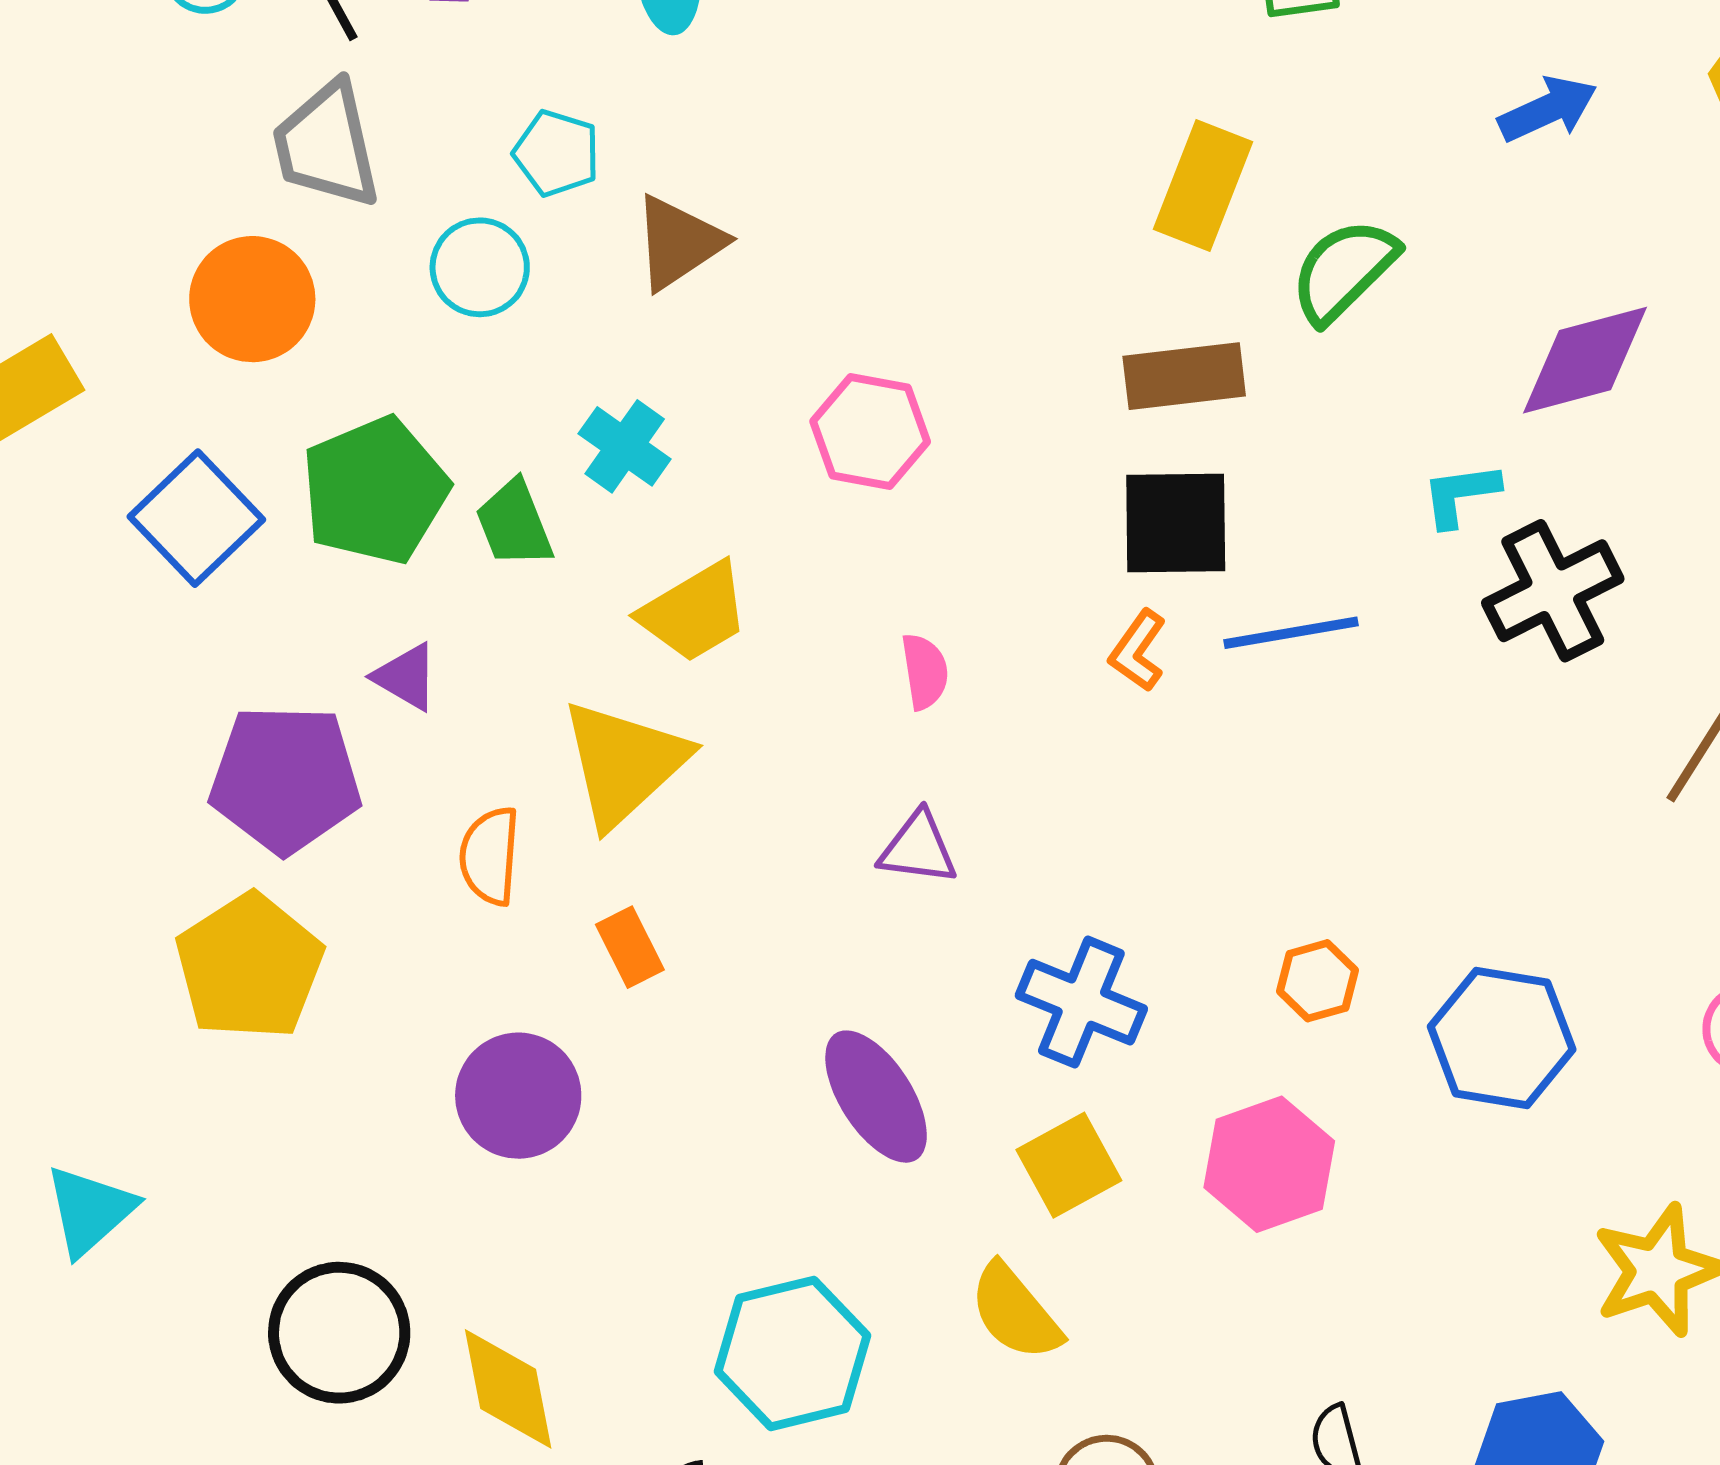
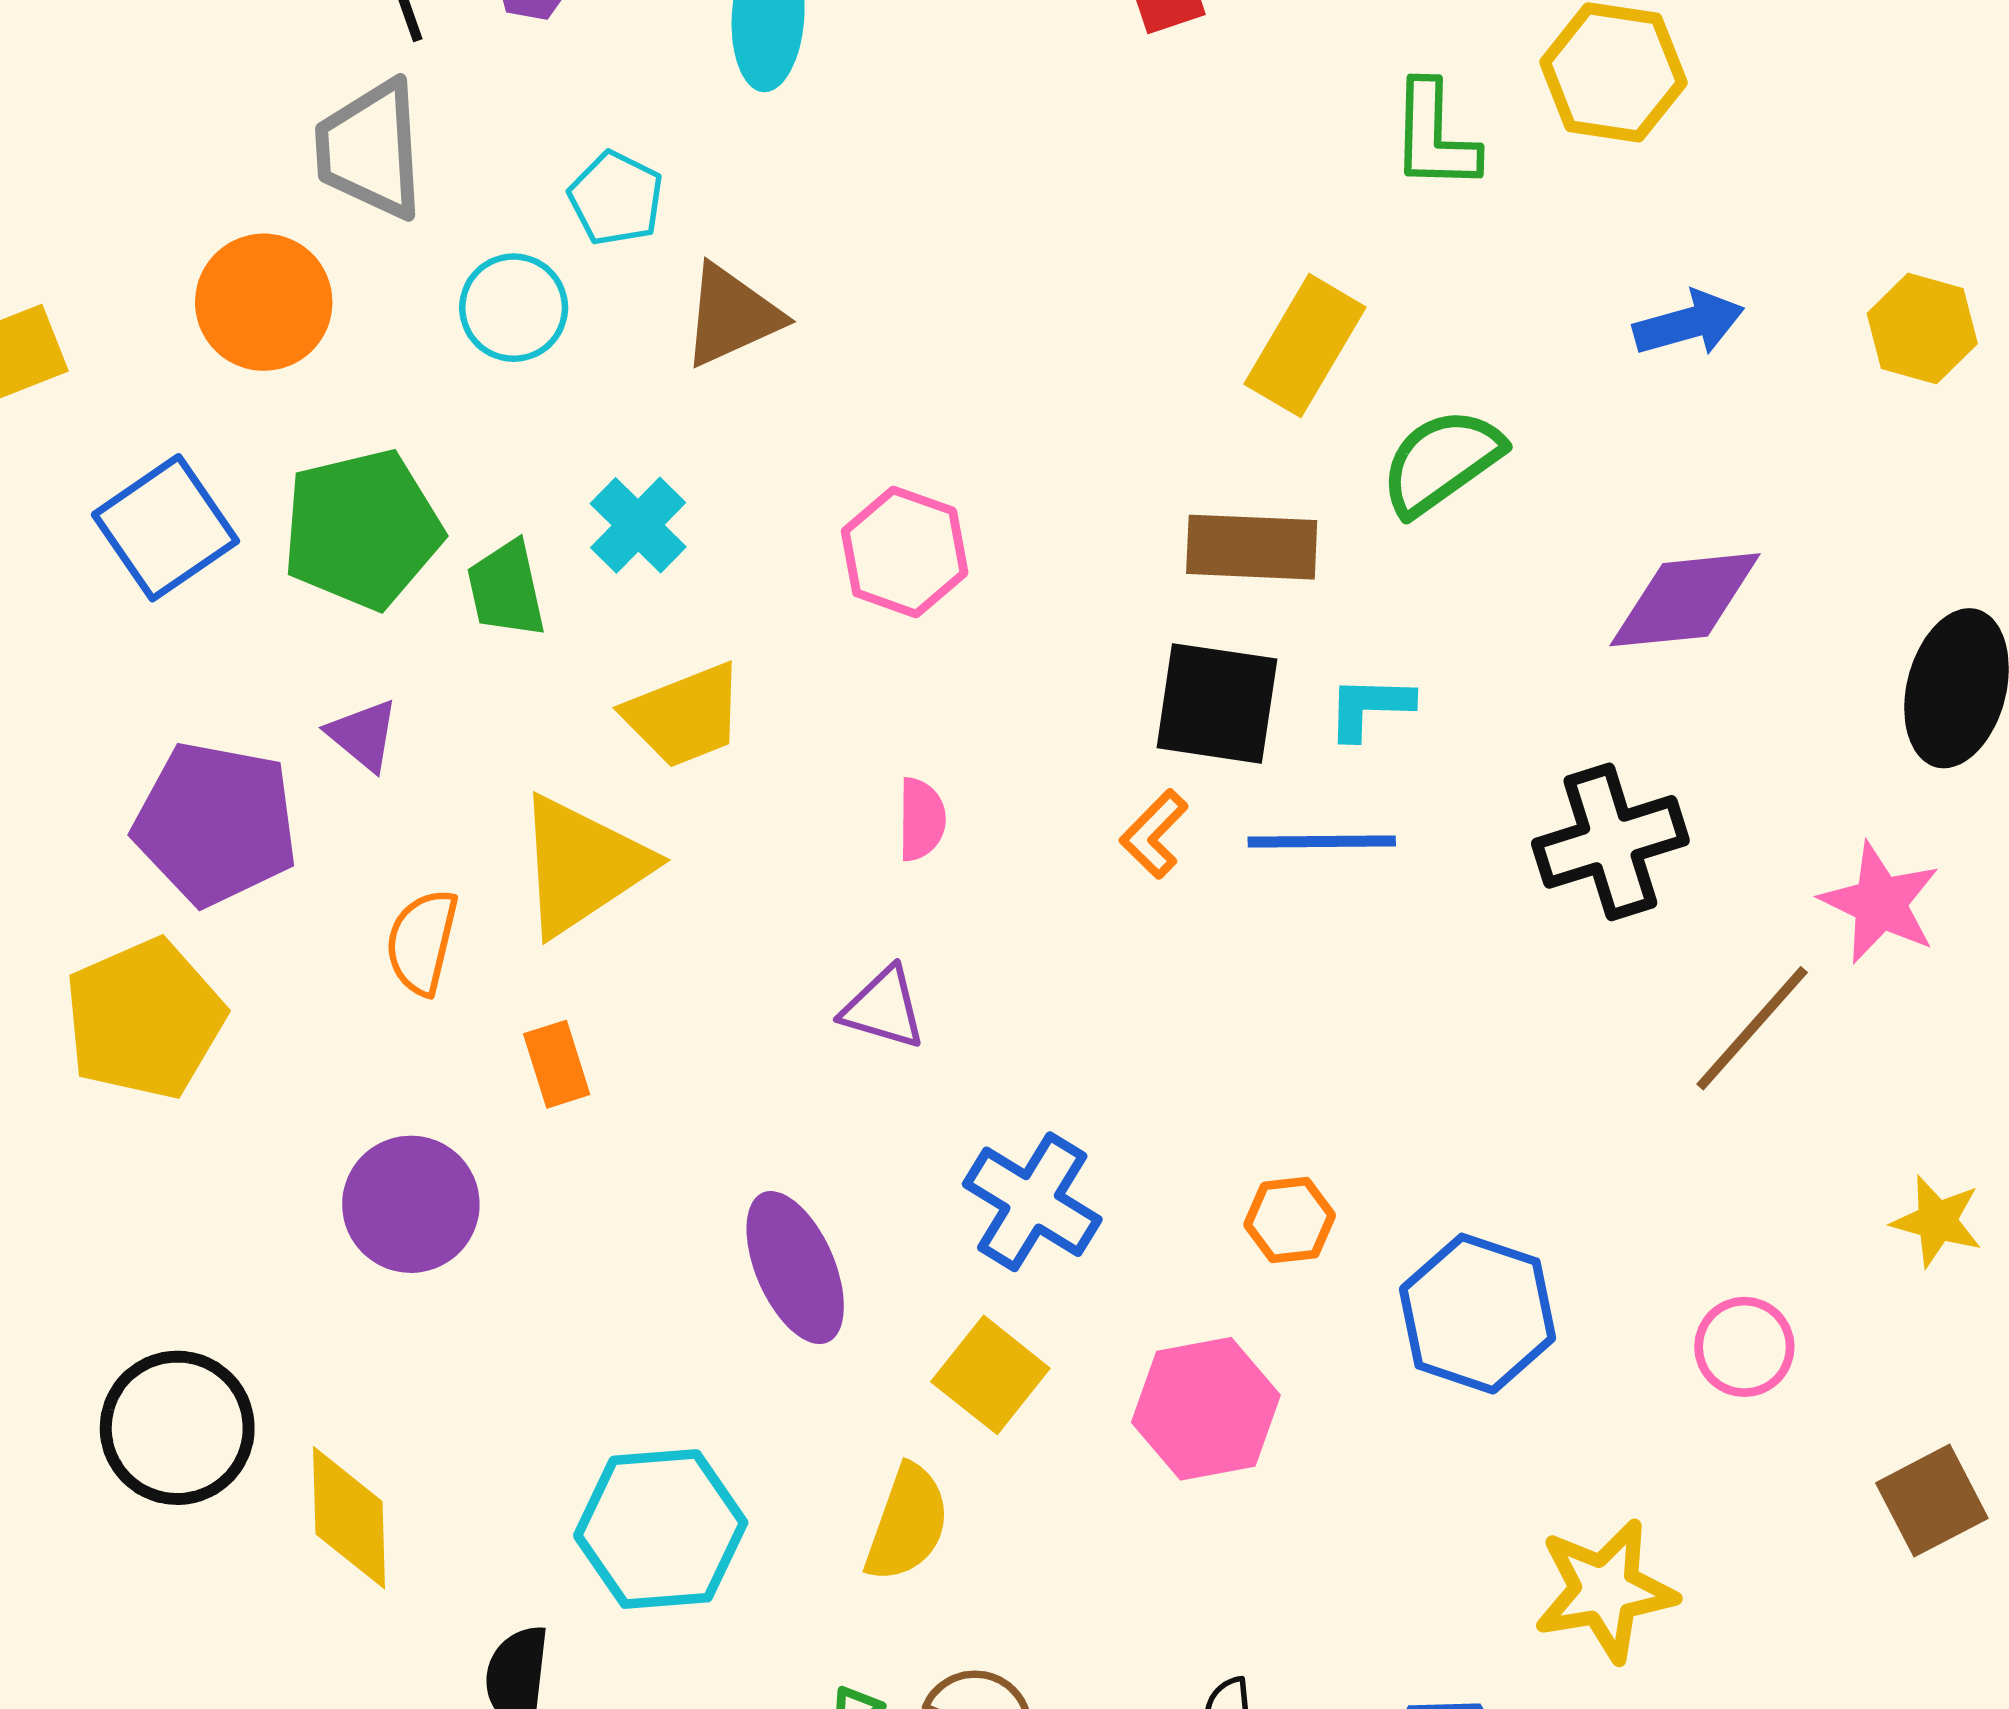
cyan L-shape: (1460, 495) -> (1370, 707), moved
yellow square: (1069, 1165) -> (990, 1375), turned -32
yellow semicircle: (1015, 1312) -> (907, 1523), turned -130

